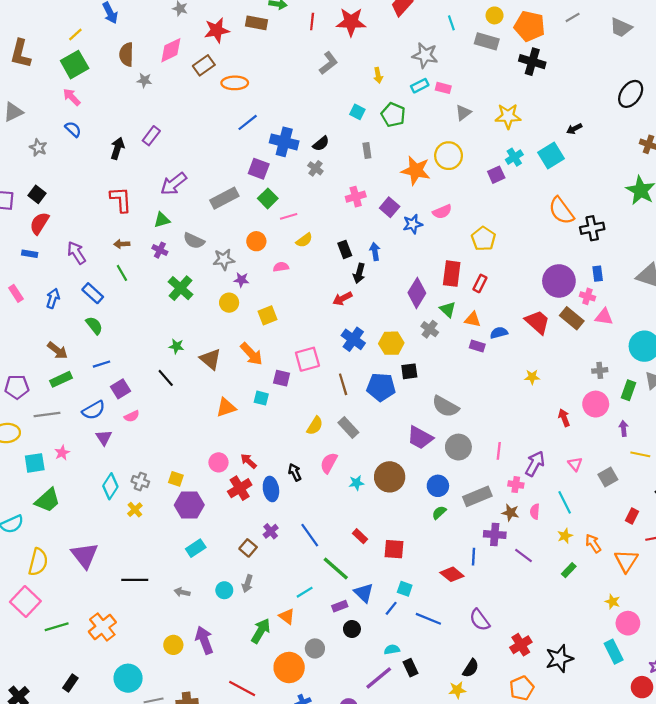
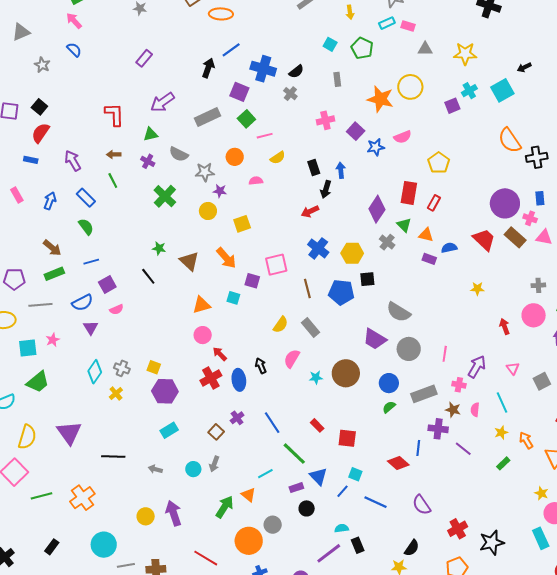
gray triangle: (463, 113) -> (425, 49), turned 35
black arrow: (117, 148) -> (208, 68), moved
pink circle: (218, 462) -> (203, 335), moved

